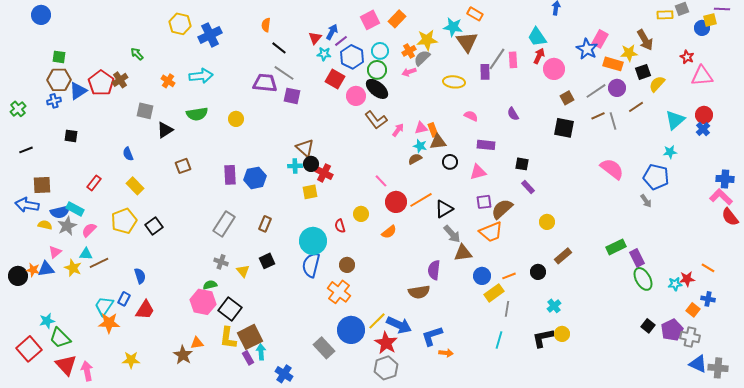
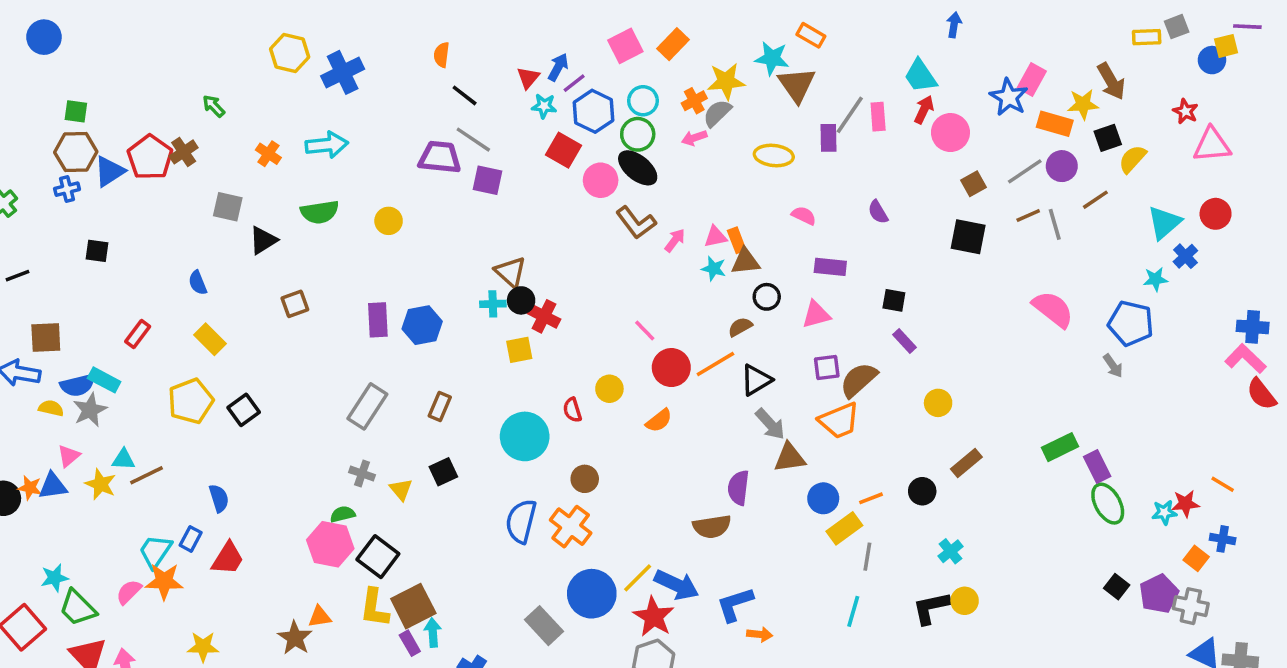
blue cross: (703, 129) -> (1185, 256), moved
brown semicircle: (415, 159) -> (740, 327), moved
pink semicircle: (89, 230) -> (129, 592), moved
blue semicircle: (311, 265) -> (521, 521), moved

